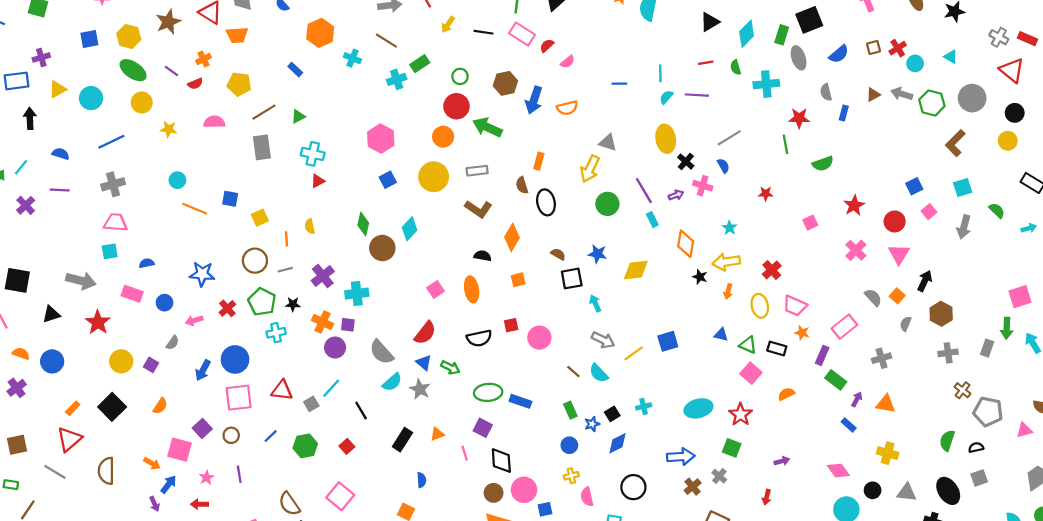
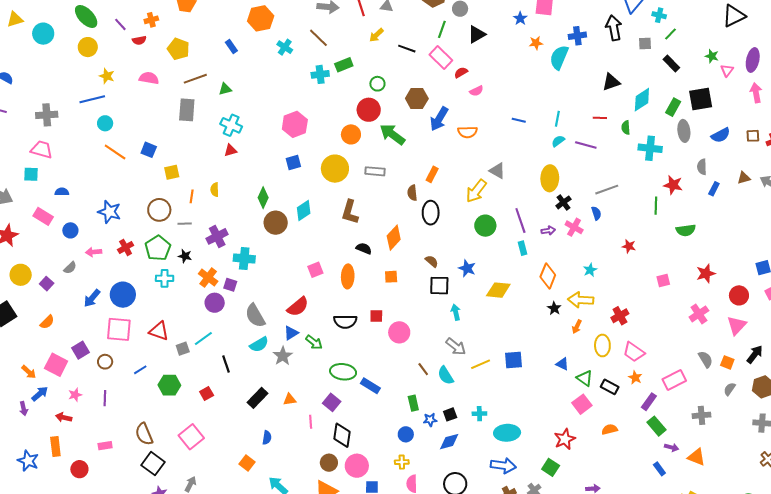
blue line: (111, 142) -> (92, 99), moved
brown L-shape: (478, 209) -> (350, 212), moved, turned 60
orange square: (897, 296) -> (727, 362), turned -32
blue triangle: (424, 363) -> (291, 333), turned 35
purple arrow: (857, 399) -> (672, 447), turned 64
cyan ellipse: (698, 408) -> (507, 433), moved

